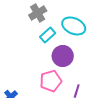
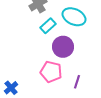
pink pentagon: (51, 81) -> (51, 72), turned 30

